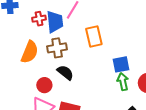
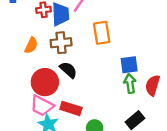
orange semicircle: (30, 52) -> (31, 45), size x0.7
red circle: (44, 85) -> (45, 82), size x1.6

